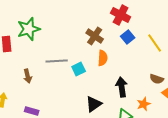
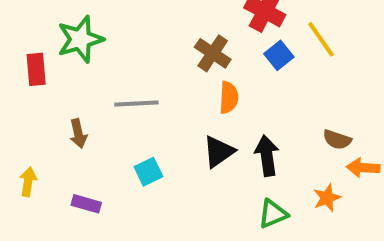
yellow line: (155, 43) -> (321, 39), moved
cyan square: (79, 69) -> (148, 172), moved
black triangle: (94, 104) -> (219, 152), moved
orange star: (144, 104) -> (327, 198), moved

